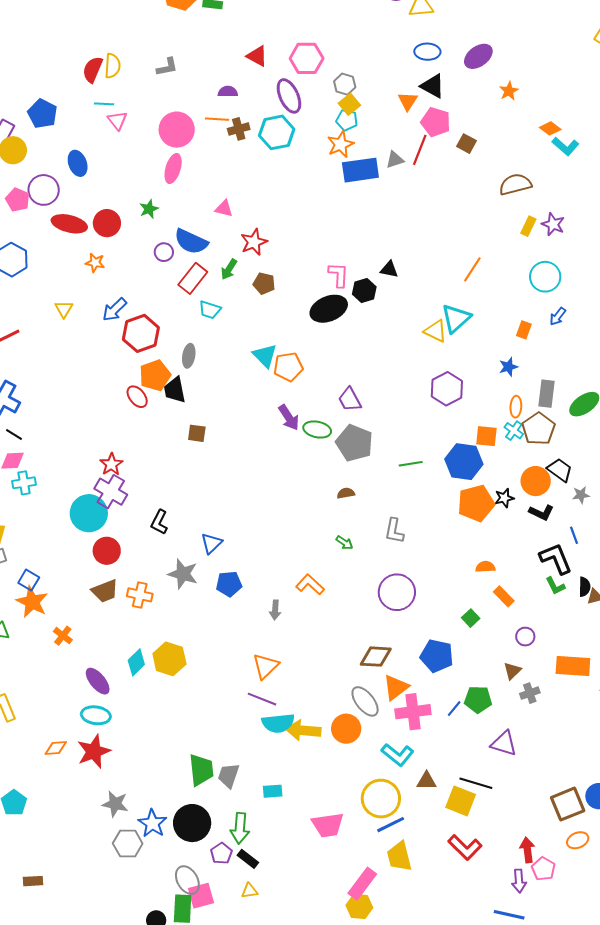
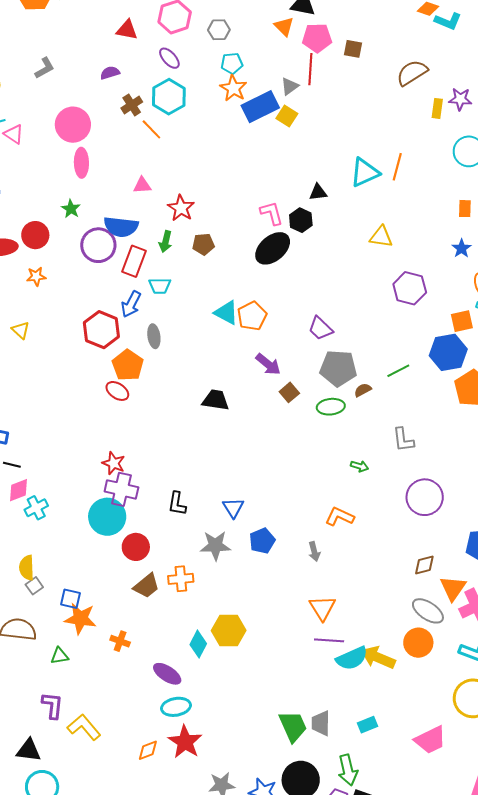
purple ellipse: (289, 96) -> (169, 58), size x0.7
yellow square: (349, 104) -> (287, 116), moved
orange line: (217, 119) -> (151, 129), moved, turned 60
purple circle: (164, 252) -> (98, 245), size x1.8
blue arrow: (114, 310) -> (131, 304), moved
cyan triangle: (456, 318) -> (365, 172), moved, turned 36
black trapezoid: (175, 390) -> (216, 400), moved, turned 128
green ellipse: (317, 429) -> (331, 407), moved
brown square: (197, 433) -> (289, 392), moved, turned -30
brown semicircle: (346, 493) -> (363, 390), moved
brown diamond: (376, 657) -> (424, 565), size x0.7
yellow arrow: (303, 730) -> (378, 658), turned 36

